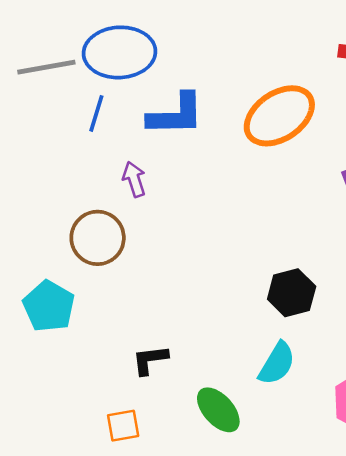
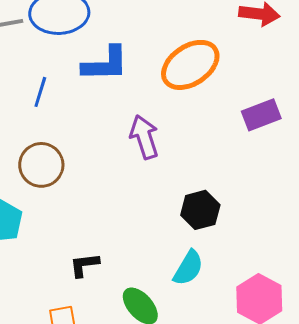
blue line: (96, 113) -> (40, 92), moved
purple arrow: (134, 179) -> (144, 137), moved, size x1.5

